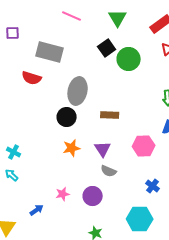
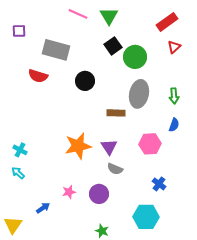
green triangle: (118, 18) -> (109, 16), moved
gray ellipse: (78, 91) -> (139, 94), moved
black circle: (67, 117) -> (85, 81), moved
orange star: (72, 148) -> (78, 146), size x1.5

